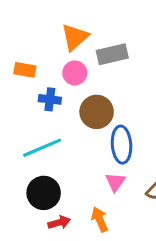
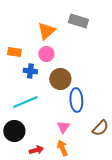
gray rectangle: (112, 54) -> (78, 21), moved, turned 30
pink triangle: (115, 182) -> (63, 127), moved
black circle: (44, 193) -> (14, 131), moved

